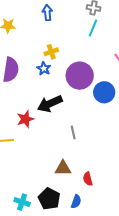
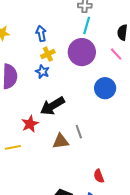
blue arrow: (47, 13) -> (41, 34), moved
purple circle: (80, 76) -> (82, 52), moved
brown triangle: (63, 168) -> (61, 141), moved

